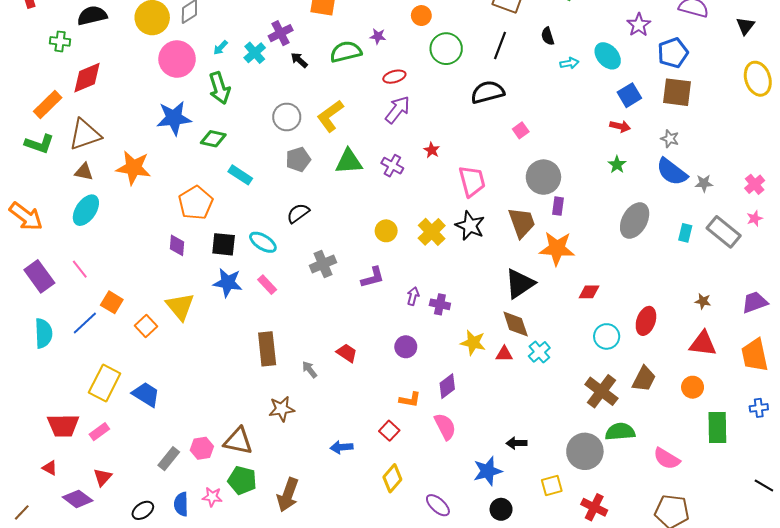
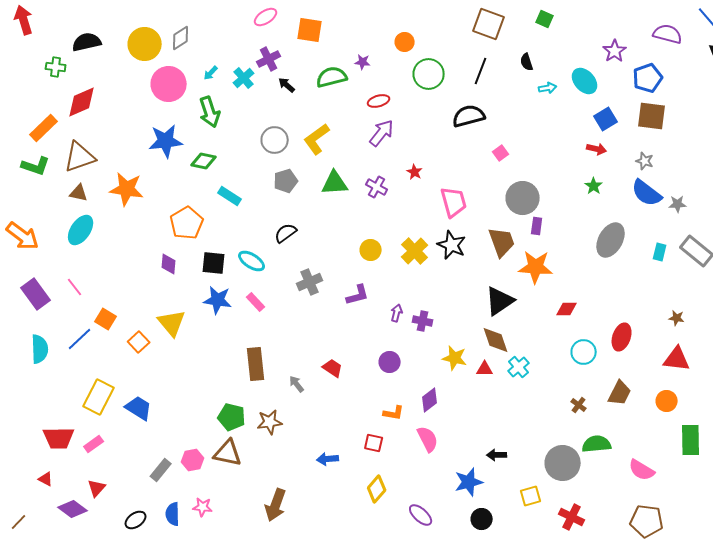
brown cross: (601, 391) -> (579, 405), size x0.5
red square: (389, 431) -> (374, 443), turned -30
green pentagon: (242, 480) -> (232, 417), moved

